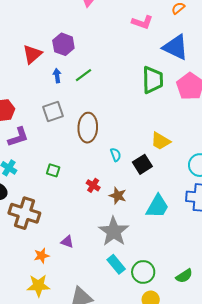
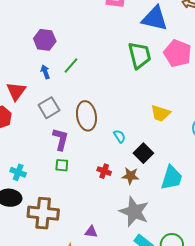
red triangle: (32, 54) -> (16, 91), moved
purple L-shape: (18, 137) -> (61, 139), moved, turned -45
black square: (142, 164) -> (143, 153), moved

